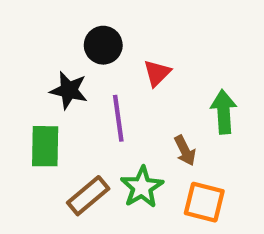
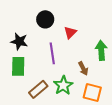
black star: (69, 90) -> (19, 41), moved

